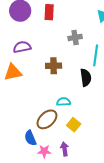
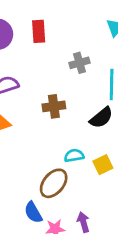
black semicircle: (86, 78) -> (101, 118), turned 66
yellow square: (74, 125) -> (103, 165), moved, turned 32

